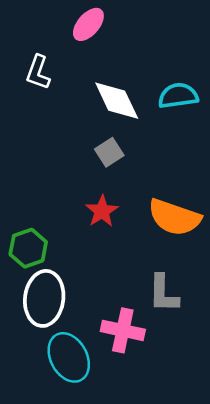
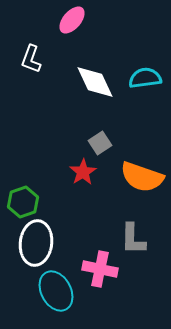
gray square: (109, 152) -> (100, 143), moved

